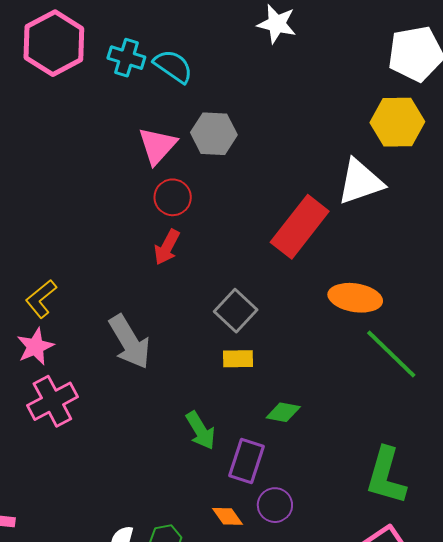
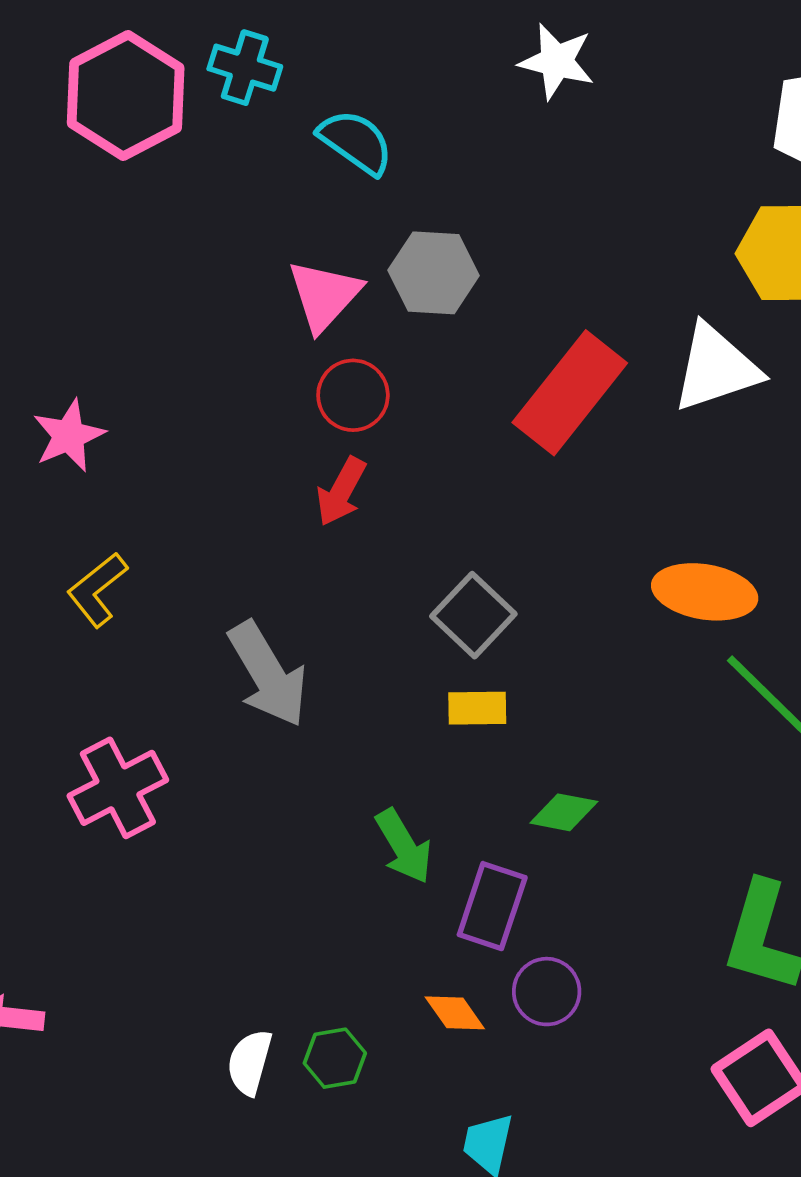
cyan cross: (126, 58) -> (245, 68), moved
red rectangle: (300, 227) -> (570, 393), moved
pink star: (35, 347) -> (69, 436), moved

